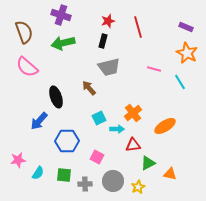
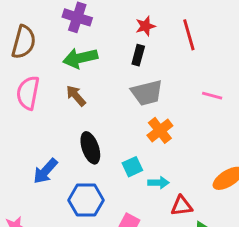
brown semicircle: (24, 32) -> (24, 42), turned 35
pink semicircle: (27, 67) -> (28, 93), turned 60
brown arrow: (89, 88) -> (76, 96), moved
black ellipse: (56, 97) -> (90, 148), moved
orange cross: (133, 113) -> (160, 130), moved

